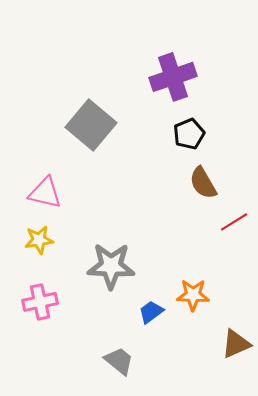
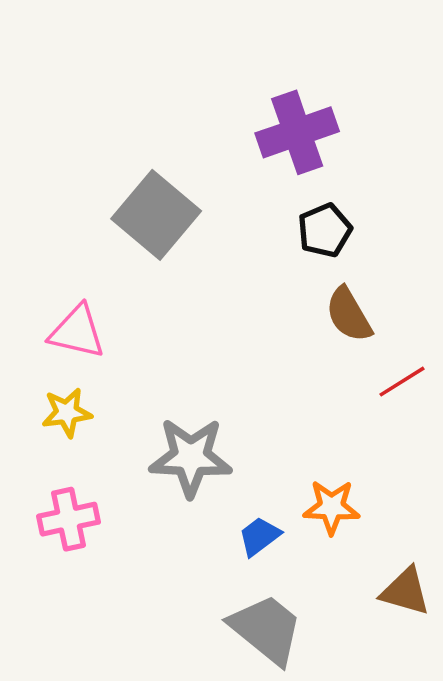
brown triangle: (236, 344) -> (405, 591), turned 40
gray trapezoid: (119, 361) -> (266, 629), moved, size x1.5

